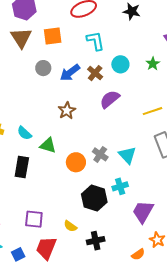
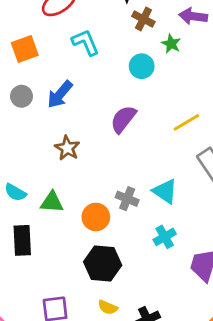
cyan circle: (120, 64) -> (142, 66), moved
green star: (153, 64) -> (171, 44), moved
brown cross: (95, 73) -> (143, 19), moved
black hexagon: (94, 198) -> (103, 263), moved

